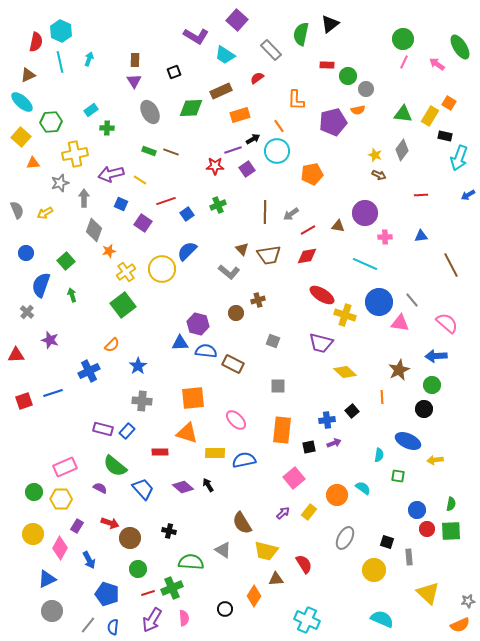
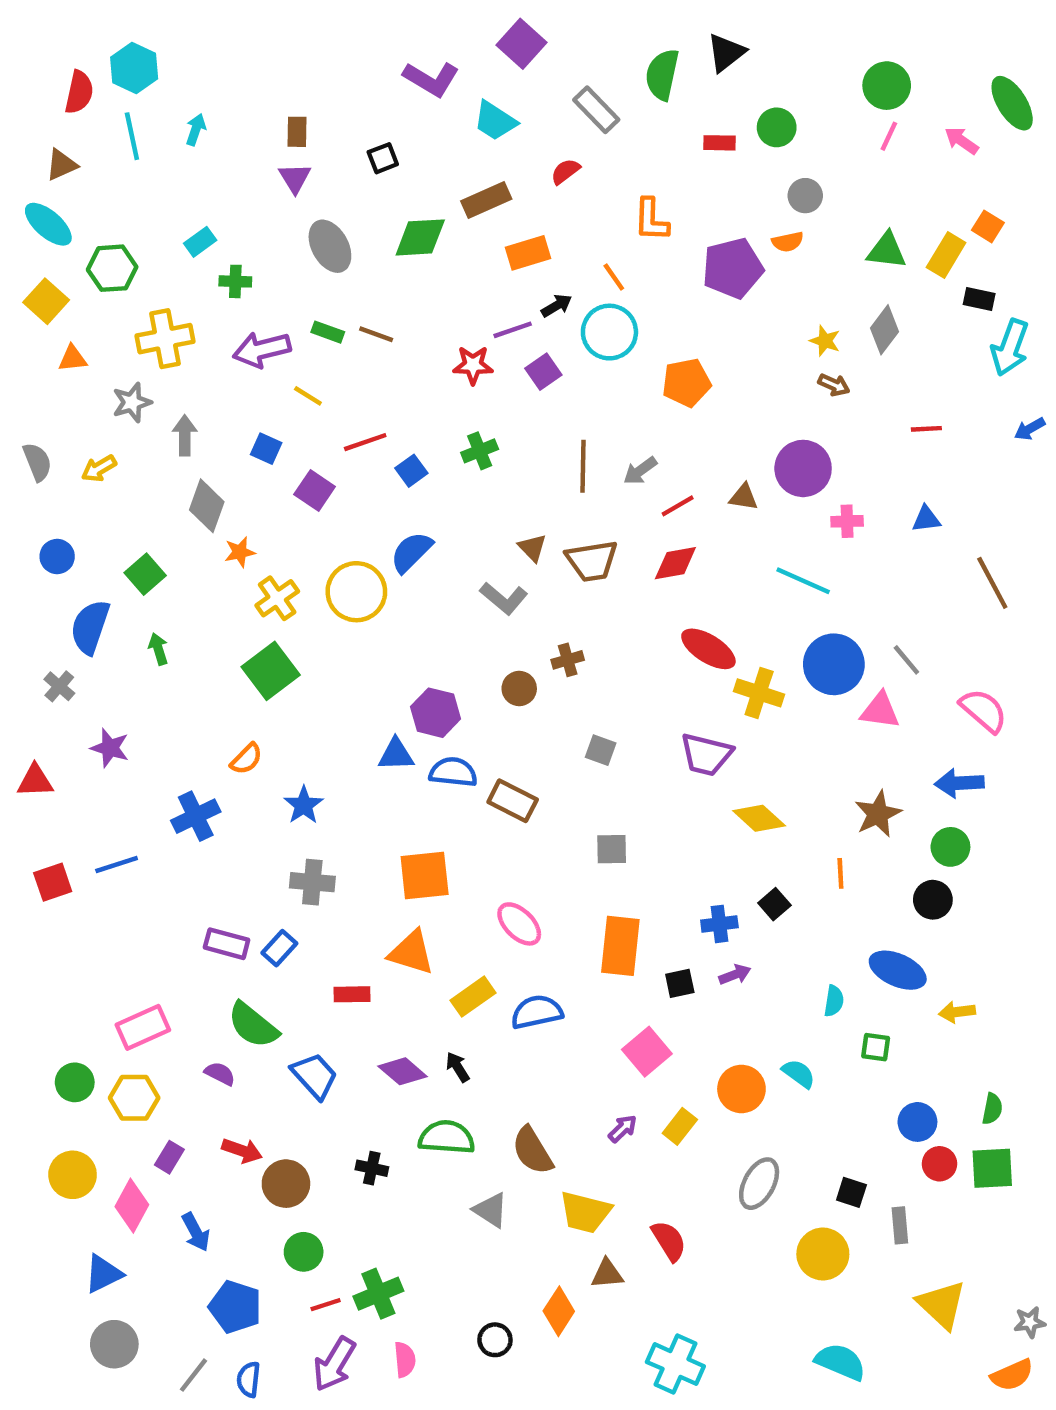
green circle: (348, 76) -> (777, 127), moved
purple arrow: (111, 174) -> (262, 350), moved
yellow rectangle: (215, 453) -> (473, 997), turned -36
green semicircle: (191, 562) -> (447, 1137), moved

